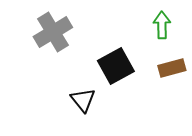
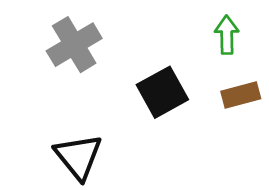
black triangle: (83, 100) -> (78, 157), moved, size x1.4

